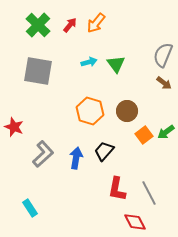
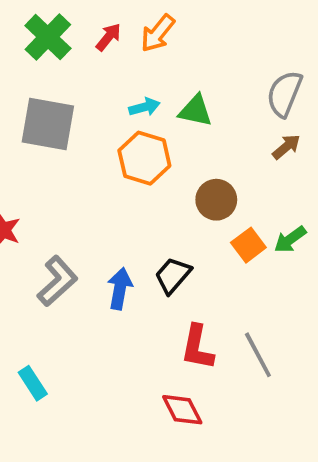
green triangle: (116, 64) -> (195, 111), turned -42
brown arrow: (164, 83) -> (286, 147), turned -77
orange hexagon: (90, 111) -> (144, 158), moved
red diamond: (135, 222) -> (182, 410), moved

